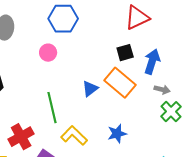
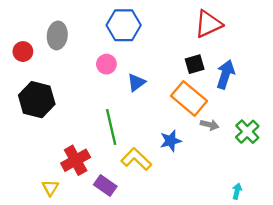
blue triangle: (90, 89) -> (136, 82), moved
gray arrow: (162, 90) -> (210, 125), moved
blue star: (117, 134) -> (171, 141), moved

